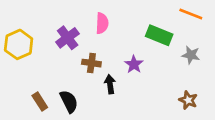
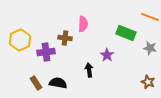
purple cross: (68, 38) -> (46, 52), moved, turned 30
brown cross: (91, 63) -> (65, 38), moved
black semicircle: (69, 101) -> (58, 83), turned -54

